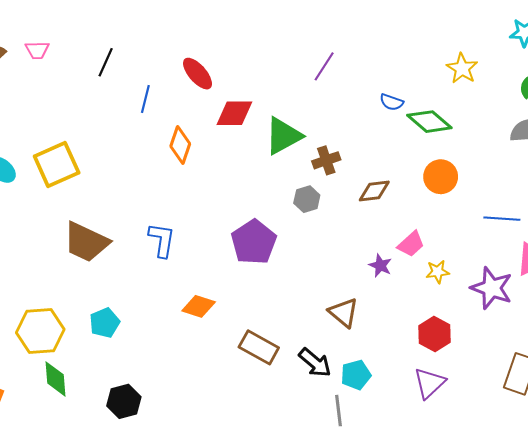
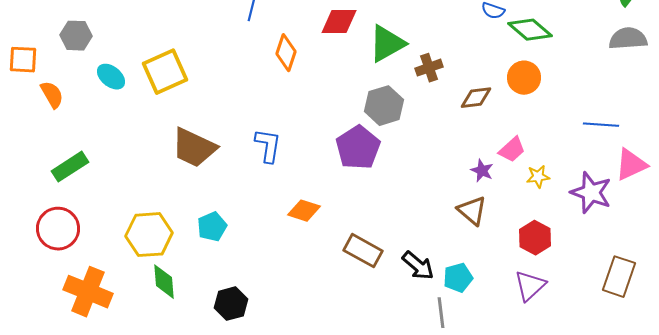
orange circle: (441, 177) -> (524, 78), moved
gray hexagon: (307, 199) -> (384, 106), moved, size x1.5
brown triangle: (344, 313) -> (472, 211), moved

